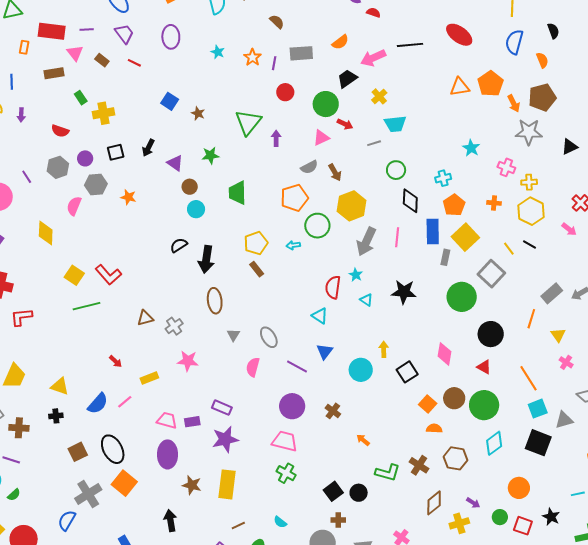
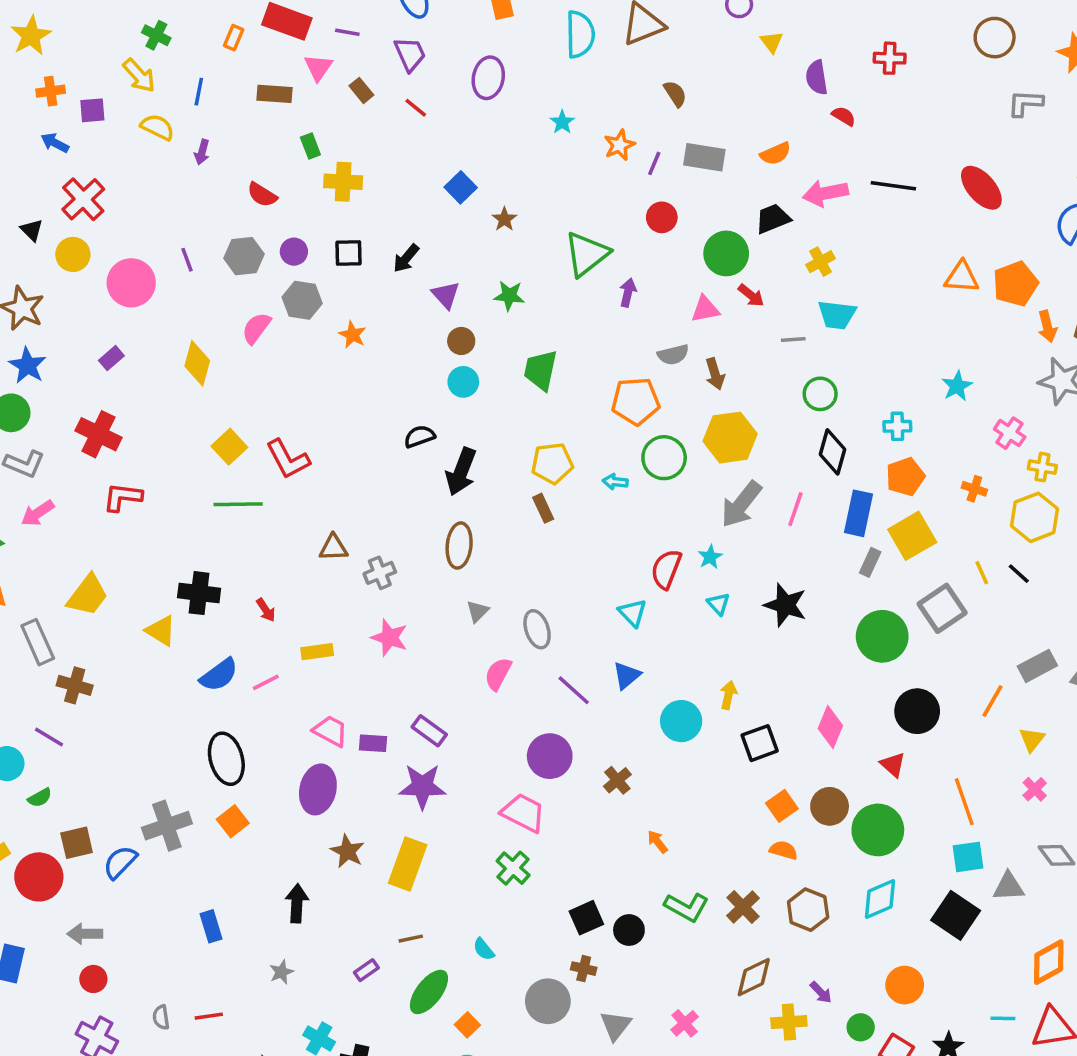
black cross: (56, 416) -> (199, 593), moved, size x1.6
brown square: (78, 452) -> (77, 843), moved
orange square: (124, 483) -> (233, 821), size x0.7

